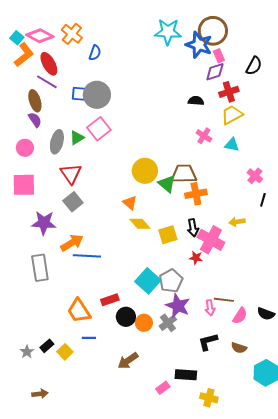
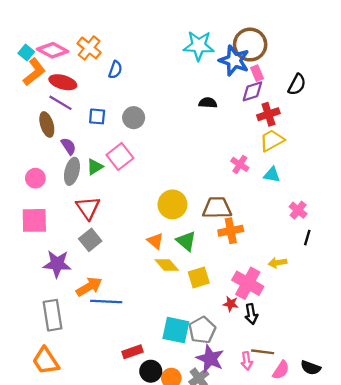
red ellipse: (49, 64) -> (63, 82), turned -45
gray circle: (97, 95) -> (134, 118), moved, size x0.7
black semicircle: (196, 101) -> (208, 103), moved
purple semicircle: (35, 120) -> (69, 146), moved
green triangle: (167, 184) -> (186, 241), moved
black arrow: (193, 228) -> (251, 314), moved
cyan square: (148, 281) -> (176, 330), turned -30
orange trapezoid: (79, 311) -> (46, 361), moved

